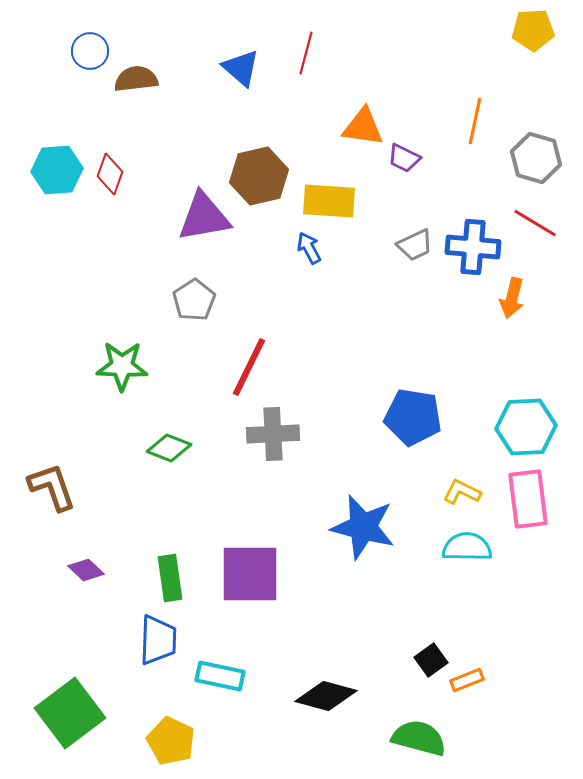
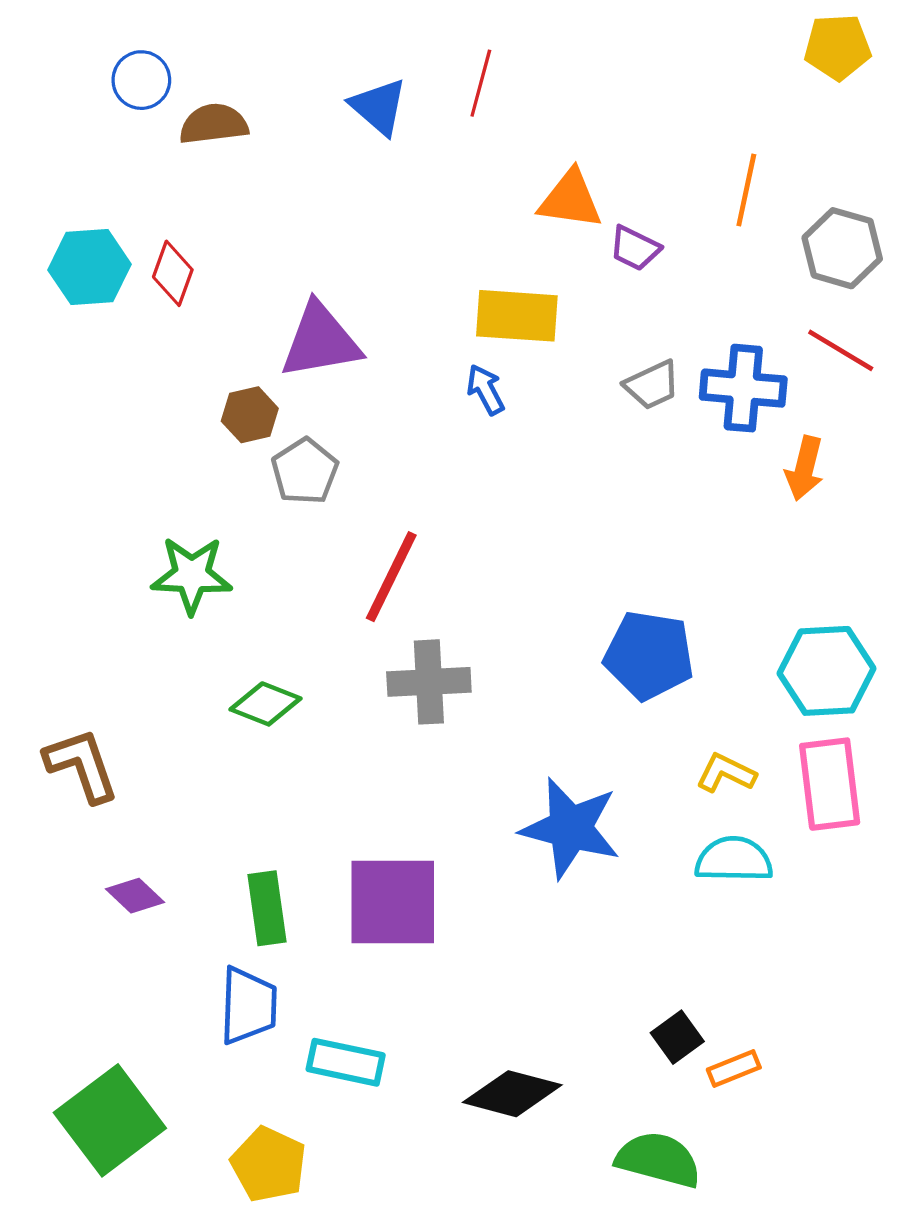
brown hexagon: (259, 176) -> (250, 415), moved, size x0.6

